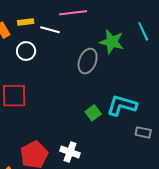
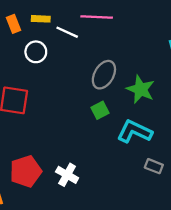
green star: (112, 42) -> (141, 89), moved
green square: (93, 113) -> (100, 110), moved

